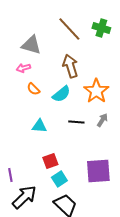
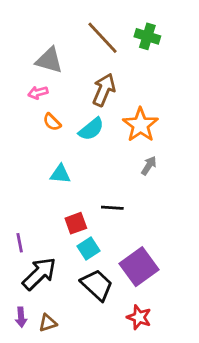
brown arrow: (70, 66) -> (104, 90), turned 40
black line: (76, 122) -> (112, 208), moved
purple square: (98, 171) -> (139, 267), moved, turned -32

